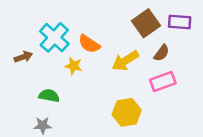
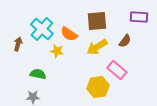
brown square: (146, 23) -> (97, 21), moved, turned 30
brown arrow: (23, 57) -> (18, 44), turned -56
pink rectangle: (163, 81) -> (117, 70), moved, turned 60

